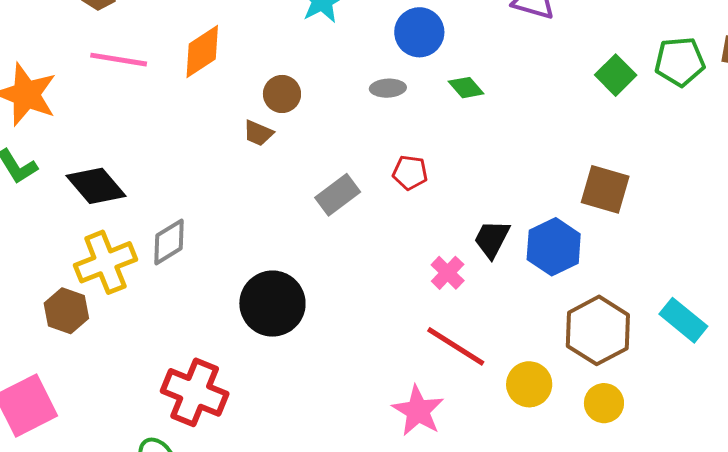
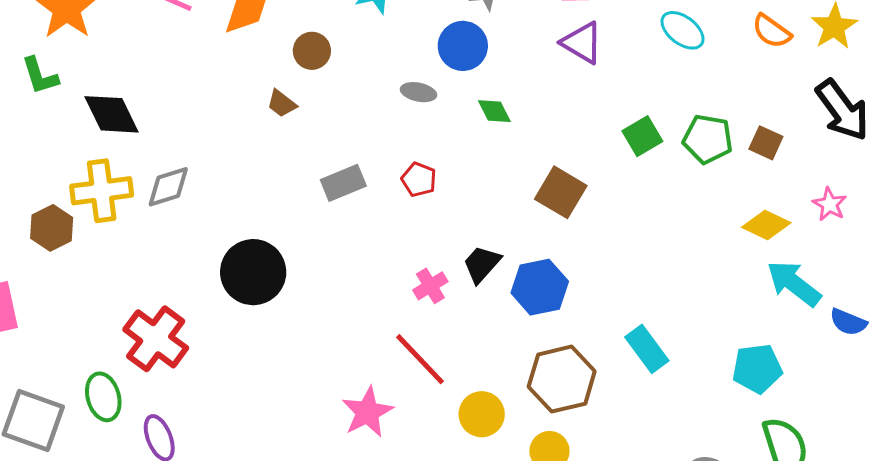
brown circle: (282, 94) -> (312, 51), moved
brown square: (605, 189) -> (561, 192), moved
cyan rectangle: (683, 320) -> (647, 349), moved

